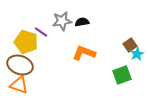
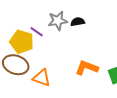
orange L-shape: (84, 53) -> (87, 68), moved
orange triangle: (19, 85) -> (42, 78), moved

